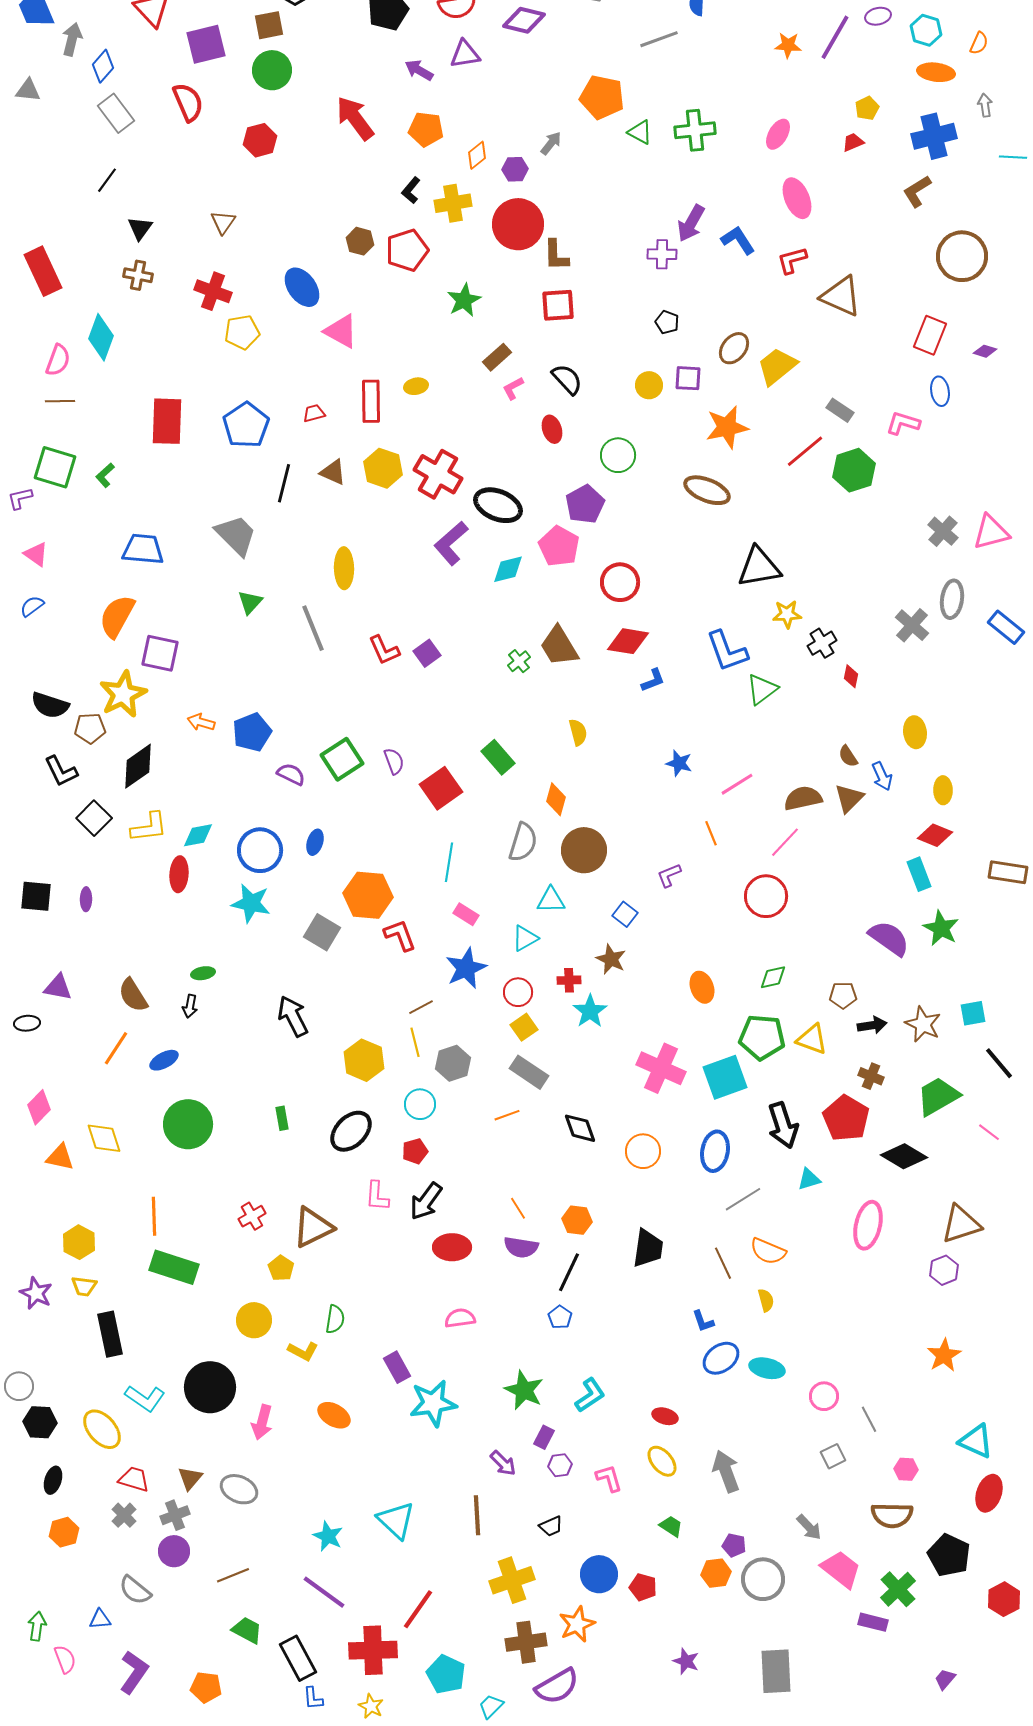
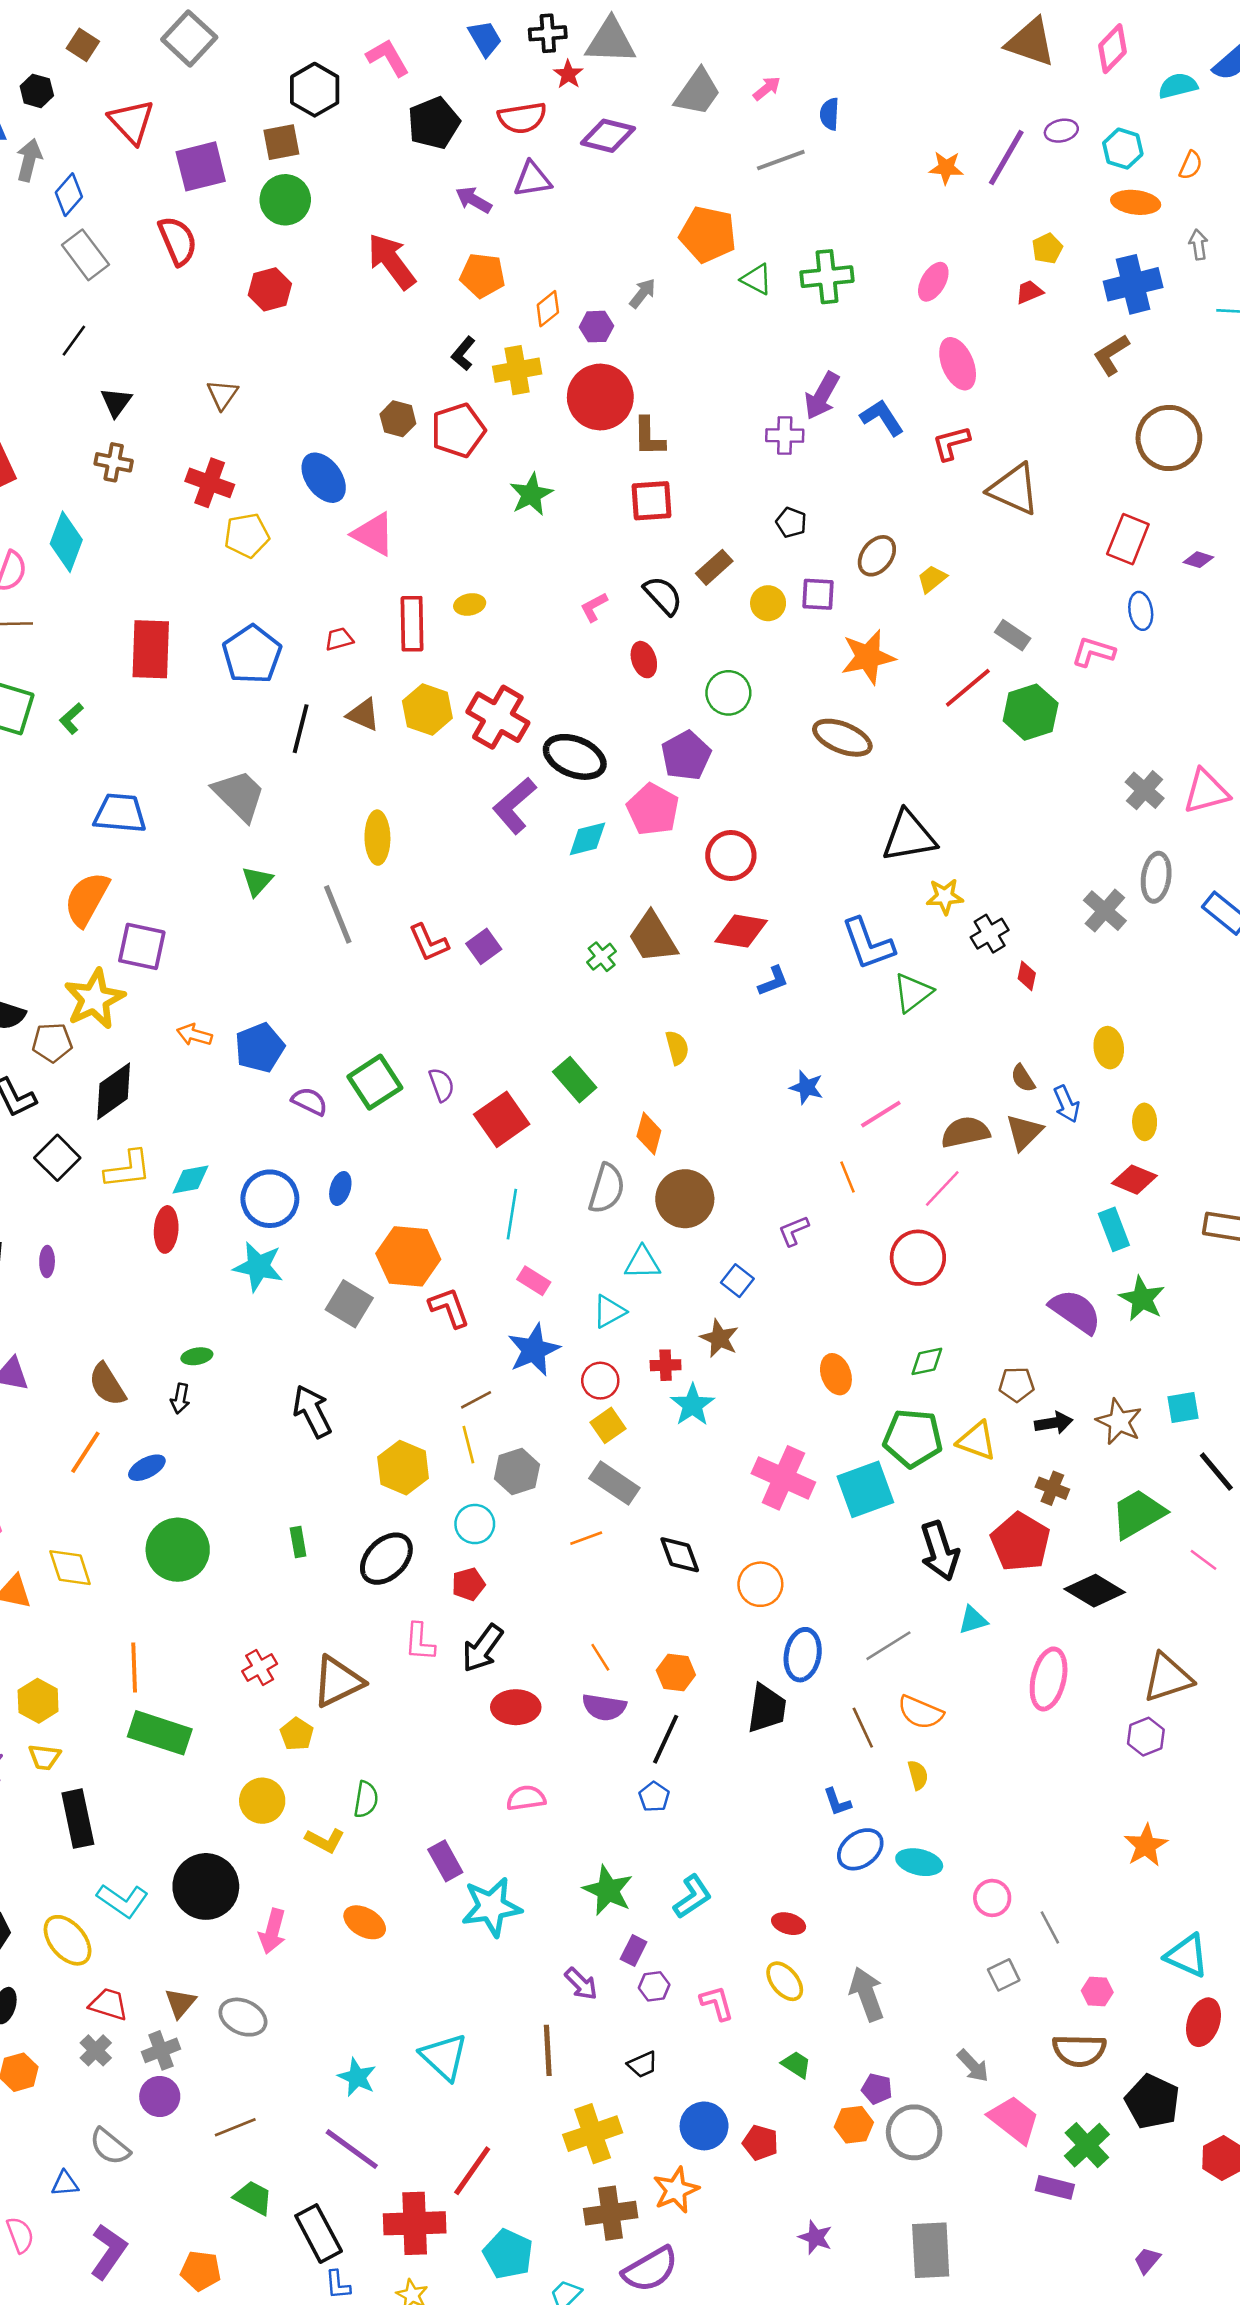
brown rectangle: (497, 357) -> (714, 567), moved
yellow trapezoid: (777, 366) -> (932, 579), size x0.6
blue ellipse: (715, 1151) -> (803, 1655), moved

